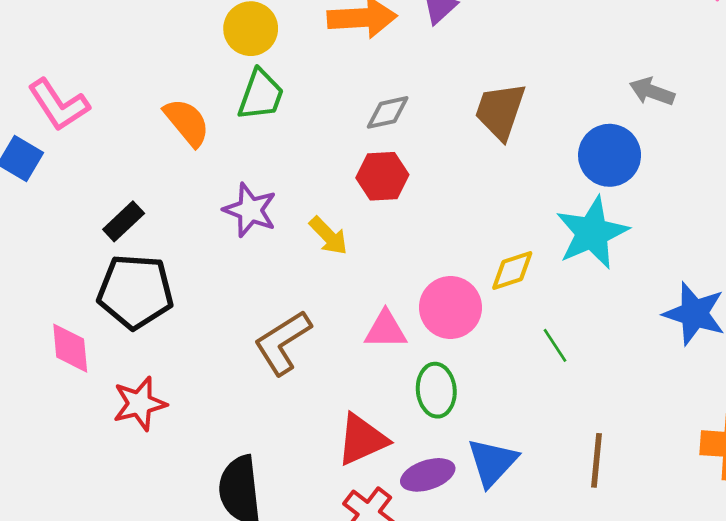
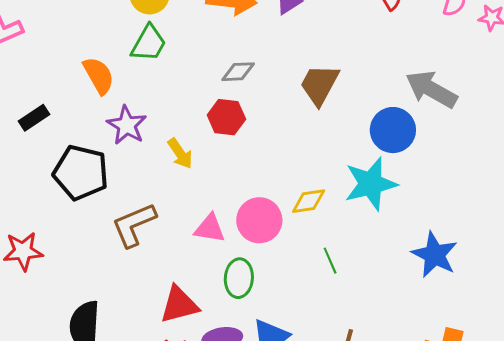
gray arrow: (652, 92) -> (431, 89), size x1.6
orange semicircle: (187, 122) -> (99, 75), moved
black pentagon: (135, 291) -> (81, 173), moved

